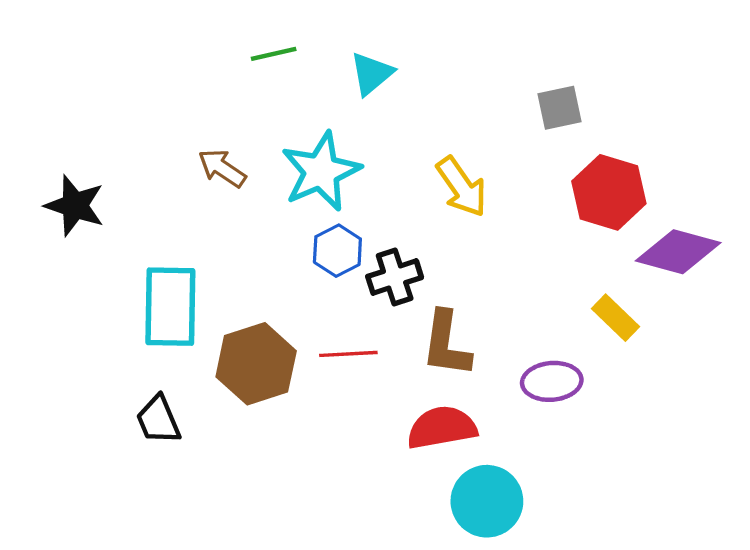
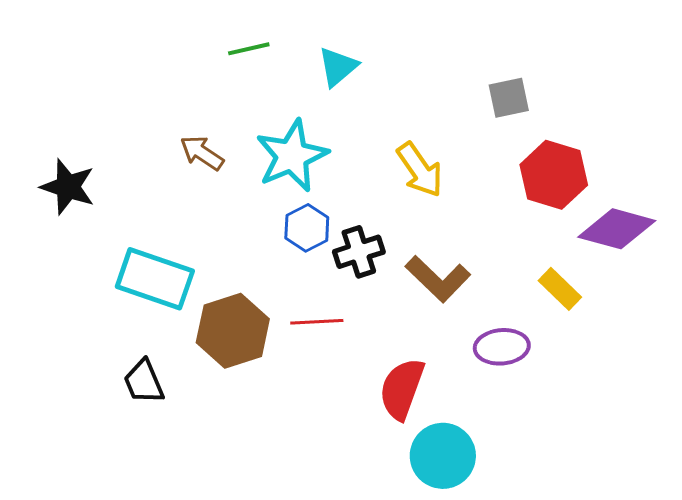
cyan rectangle: (170, 307) -> (155, 279), turned -72
brown L-shape: (446, 344) -> (438, 279), moved, turned -54
red semicircle: (442, 428) -> (402, 389), turned -60

